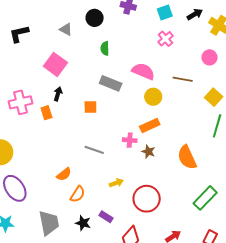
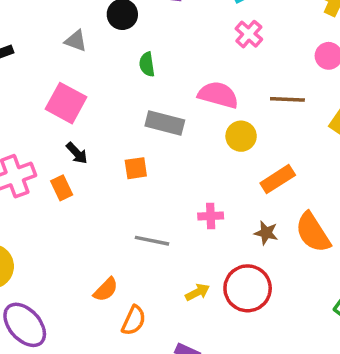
black arrow: (58, 94) -> (77, 153), turned 128
orange rectangle: (150, 126) -> (278, 179), moved
brown star: (148, 152) -> (266, 233), moved
red circle: (147, 199) -> (248, 288), moved

